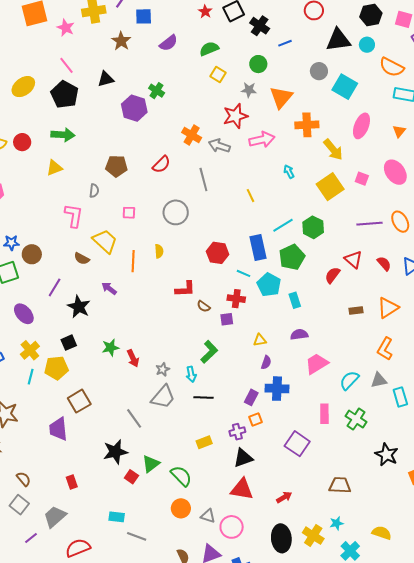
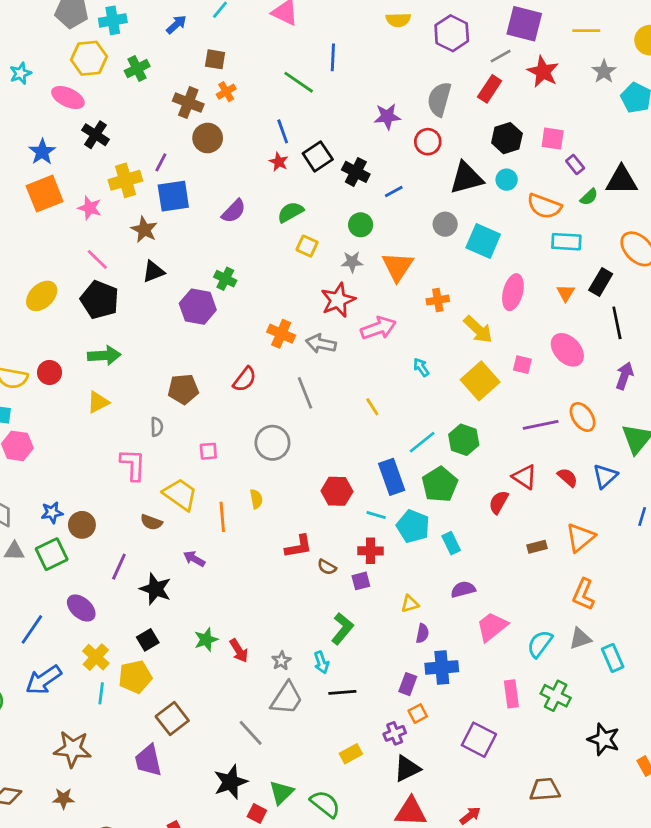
blue square: (144, 16) -> (173, 196), moved, size x1.4
brown star: (121, 41) -> (144, 230), moved
orange cross: (307, 125) -> (438, 300), size x0.7

